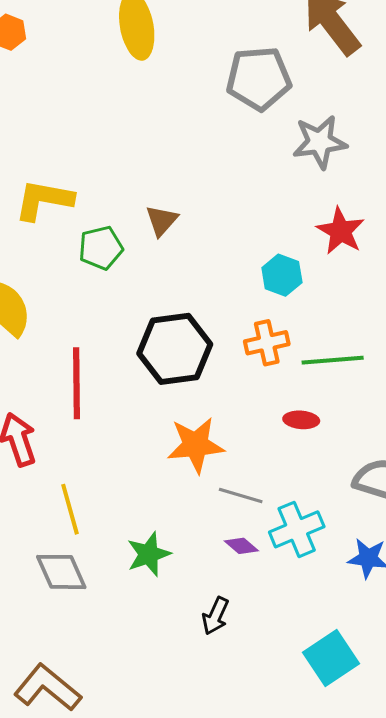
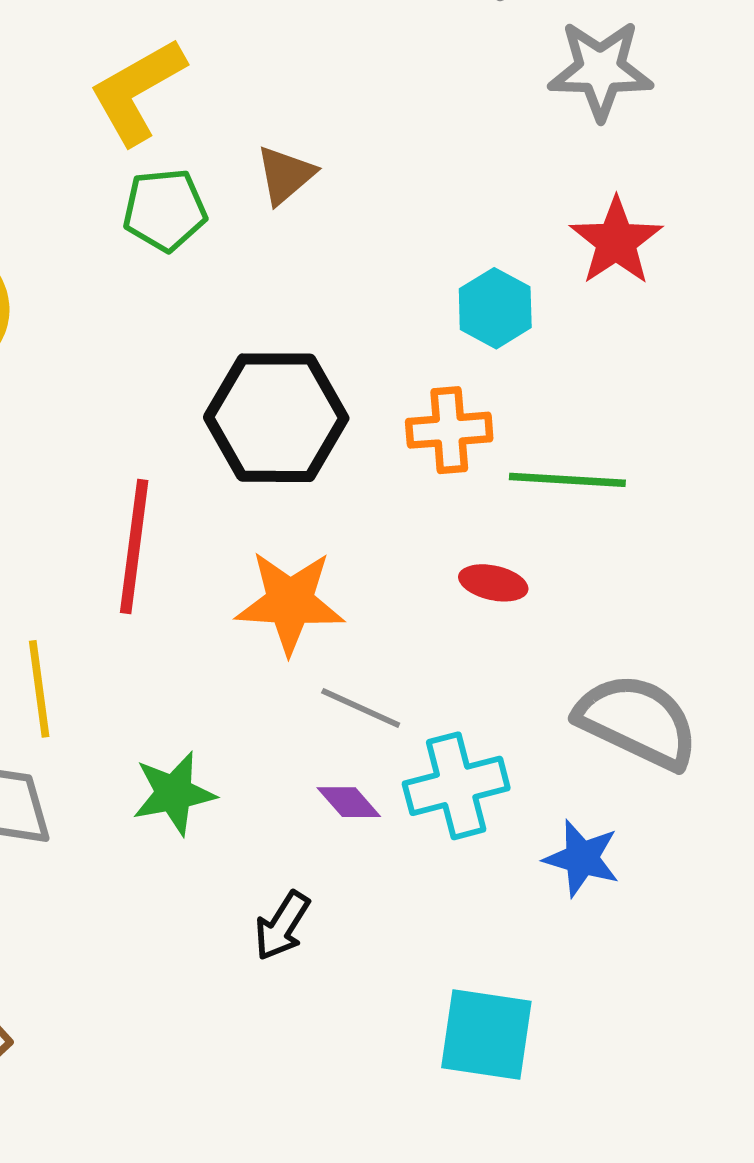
yellow L-shape: (44, 200) -> (137, 91), moved, turned -48
red line: (76, 383) -> (134, 547), moved
cyan square: (331, 658) -> (486, 1034), turned 34

